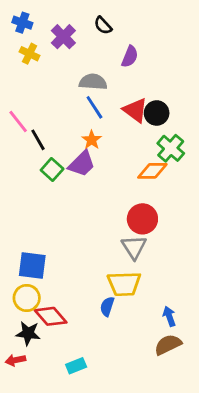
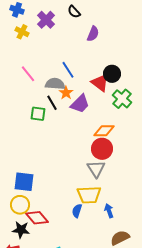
gray semicircle: (93, 82) -> (55, 84), moved
red triangle: (135, 110) -> (100, 83), moved
pink line: (18, 121) -> (28, 74), moved
black line: (38, 140) -> (52, 103), moved
purple trapezoid: (82, 164) -> (80, 104), moved
green square: (52, 169) -> (38, 114), turned -35
orange diamond: (152, 171) -> (104, 131), moved
blue arrow: (169, 316) -> (109, 211), moved

